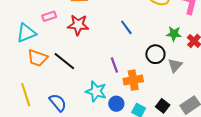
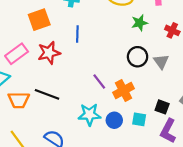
pink rectangle: (49, 16) -> (17, 54), size x1.5
blue line: (126, 27) -> (77, 34), moved, turned 56
green star: (174, 34) -> (140, 23), moved

